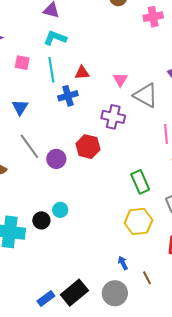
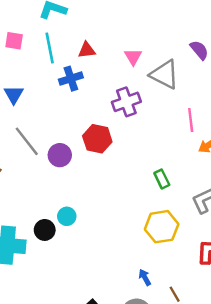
purple cross: (113, 117) -> (126, 102), turned -30
green rectangle: (140, 182) -> (162, 179), size x0.7

